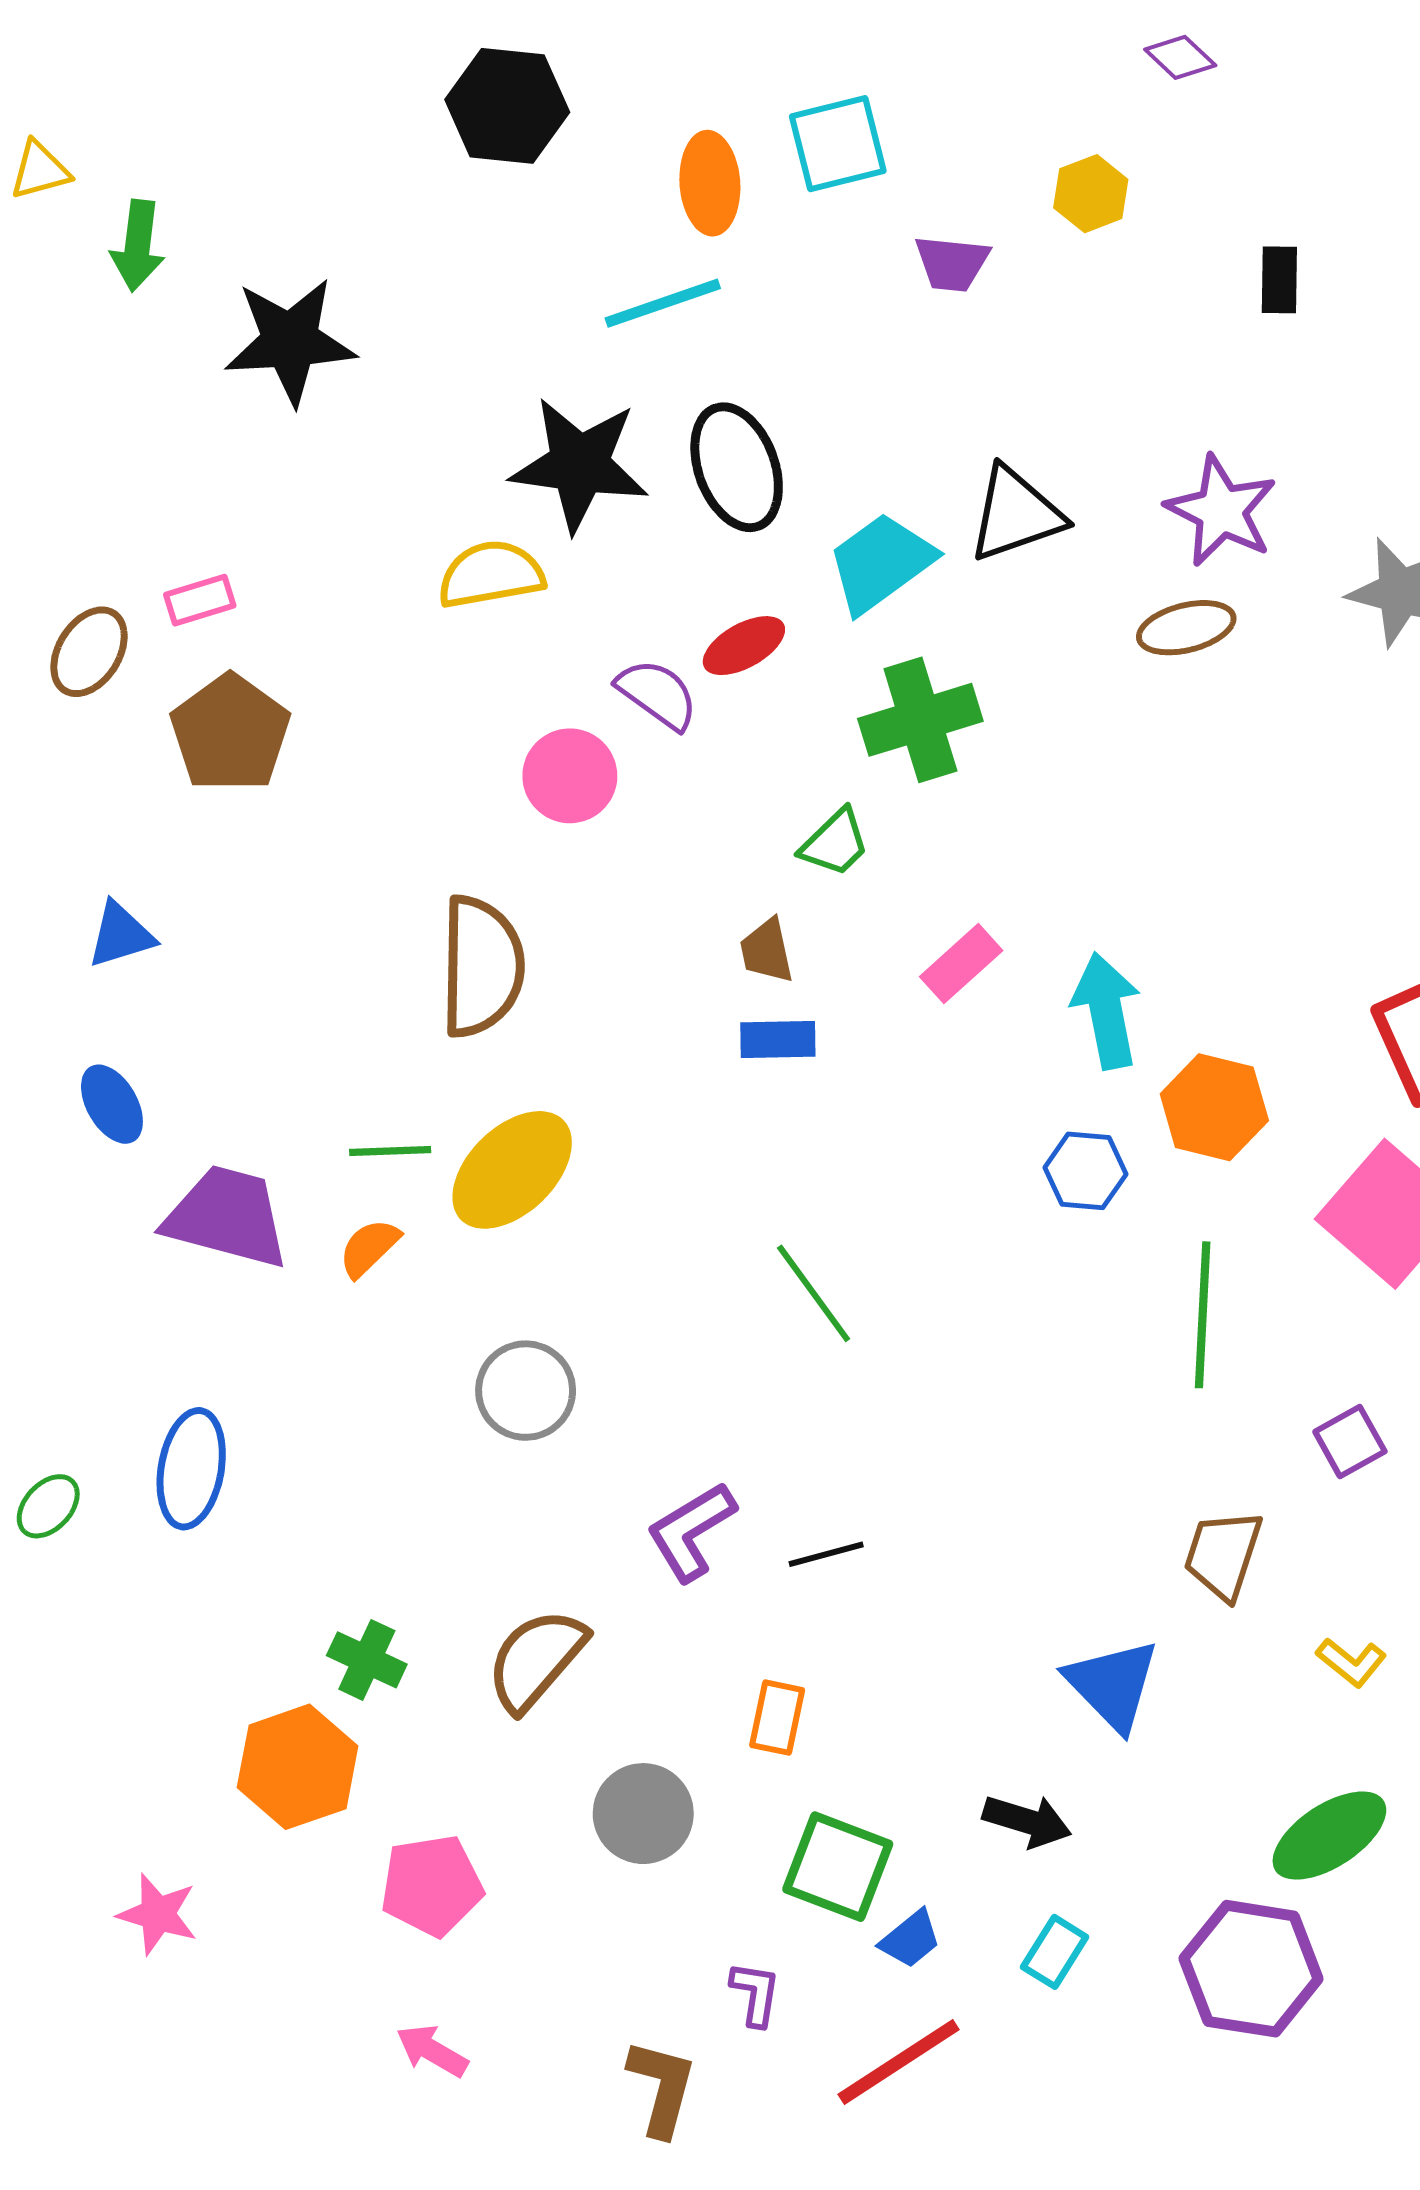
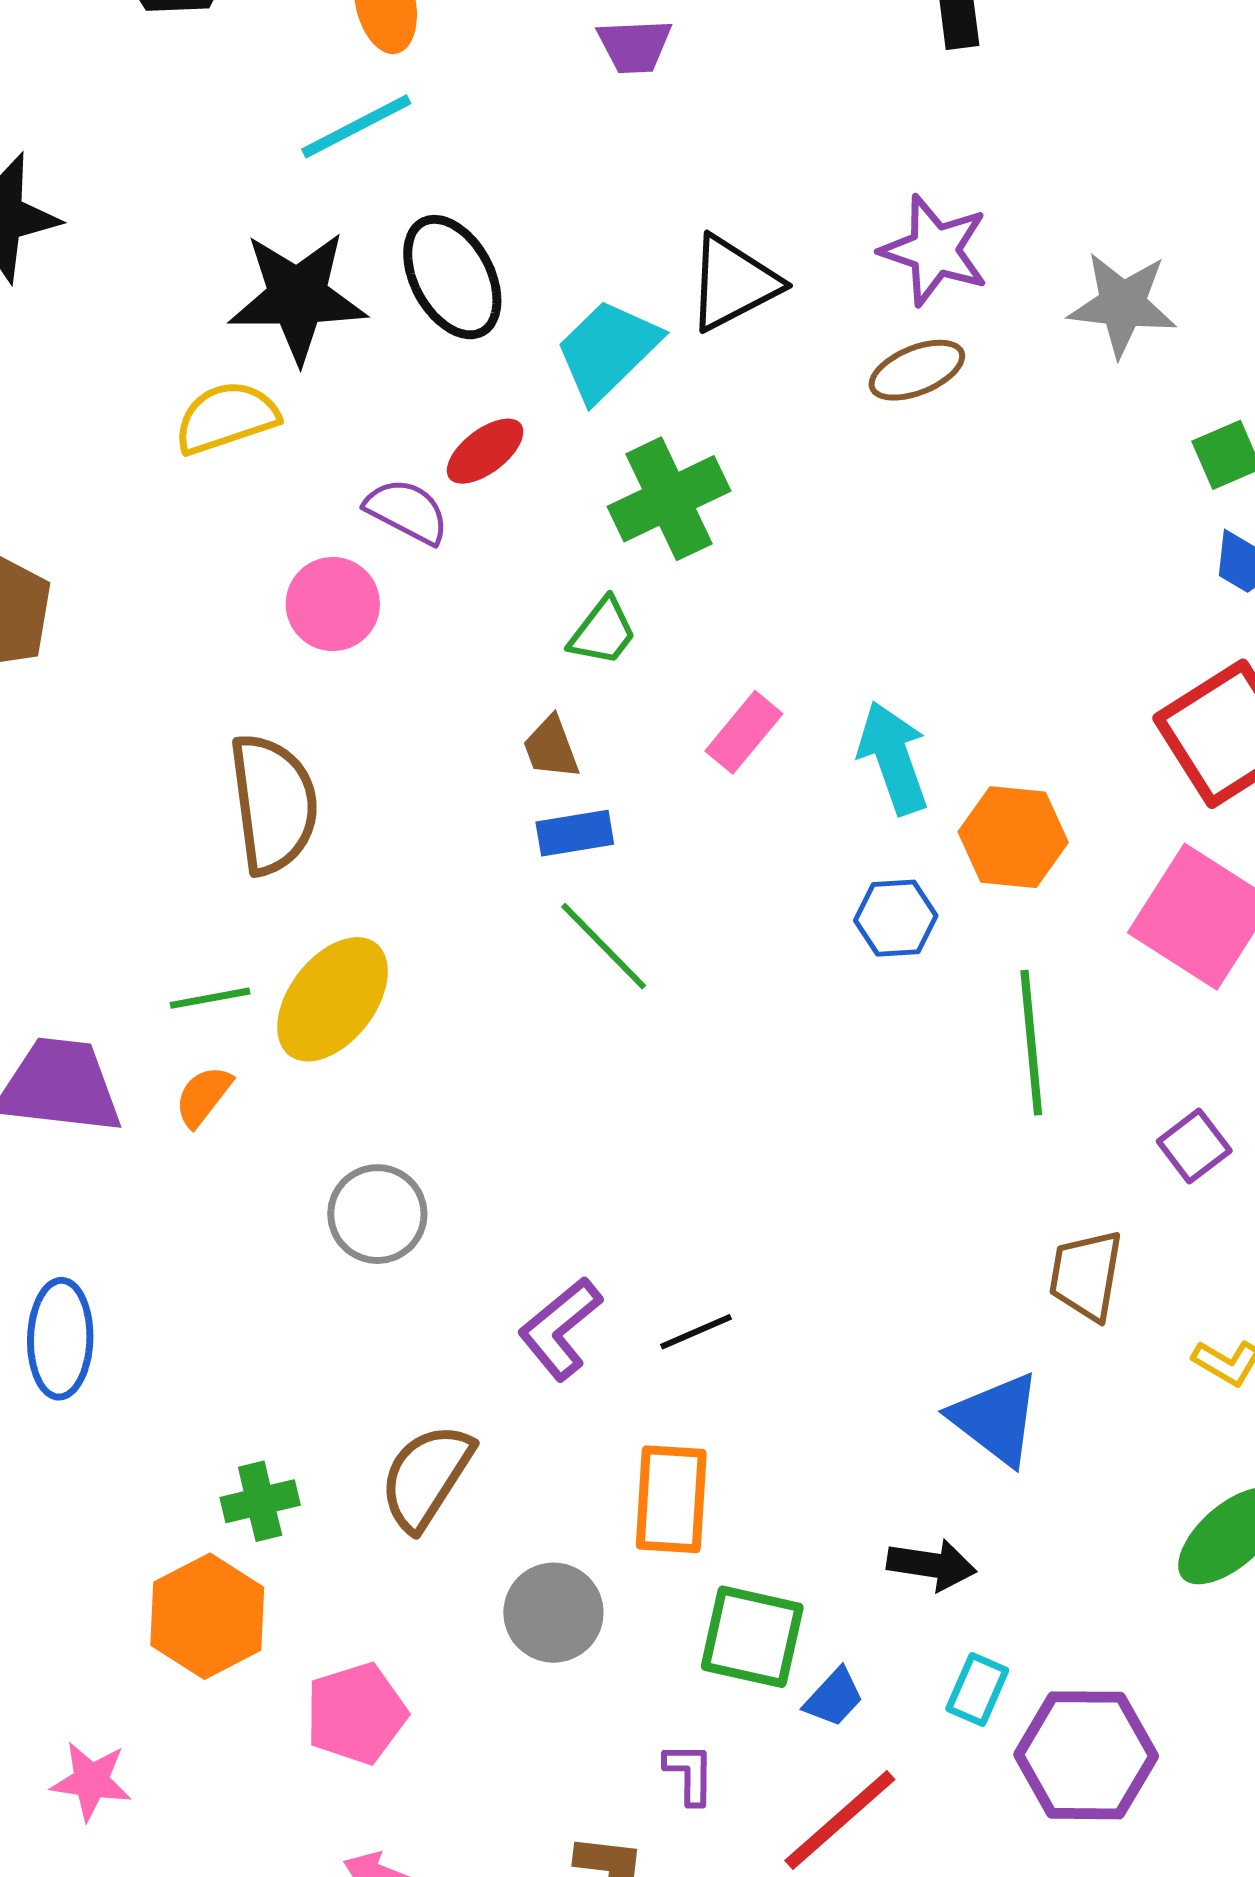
green line: (814, 1293) -> (604, 946), moved
green cross: (367, 1660) -> (260, 1501), turned -30
orange rectangle: (777, 1718) -> (671, 1499), size x1.5
purple hexagon: (1251, 1969) -> (1086, 1755), moved

